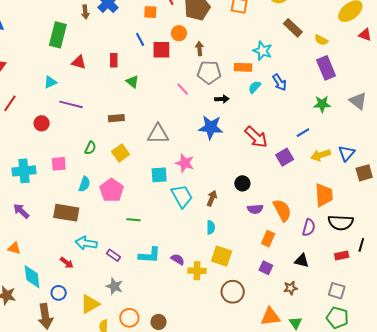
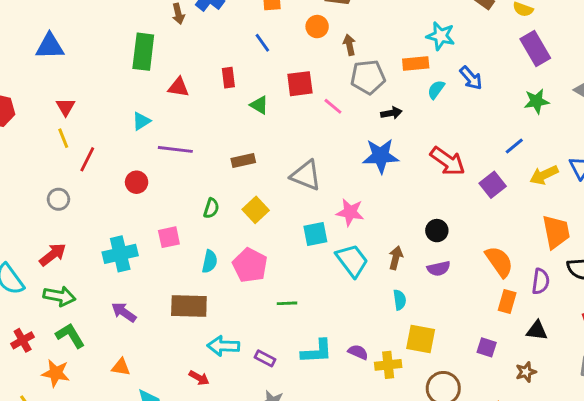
red square: (161, 50) -> (300, 84), moved
gray triangle: (158, 134) -> (306, 175), turned 30
purple semicircle: (255, 209) -> (439, 268), moved
orange rectangle: (268, 239) -> (507, 301), moved

